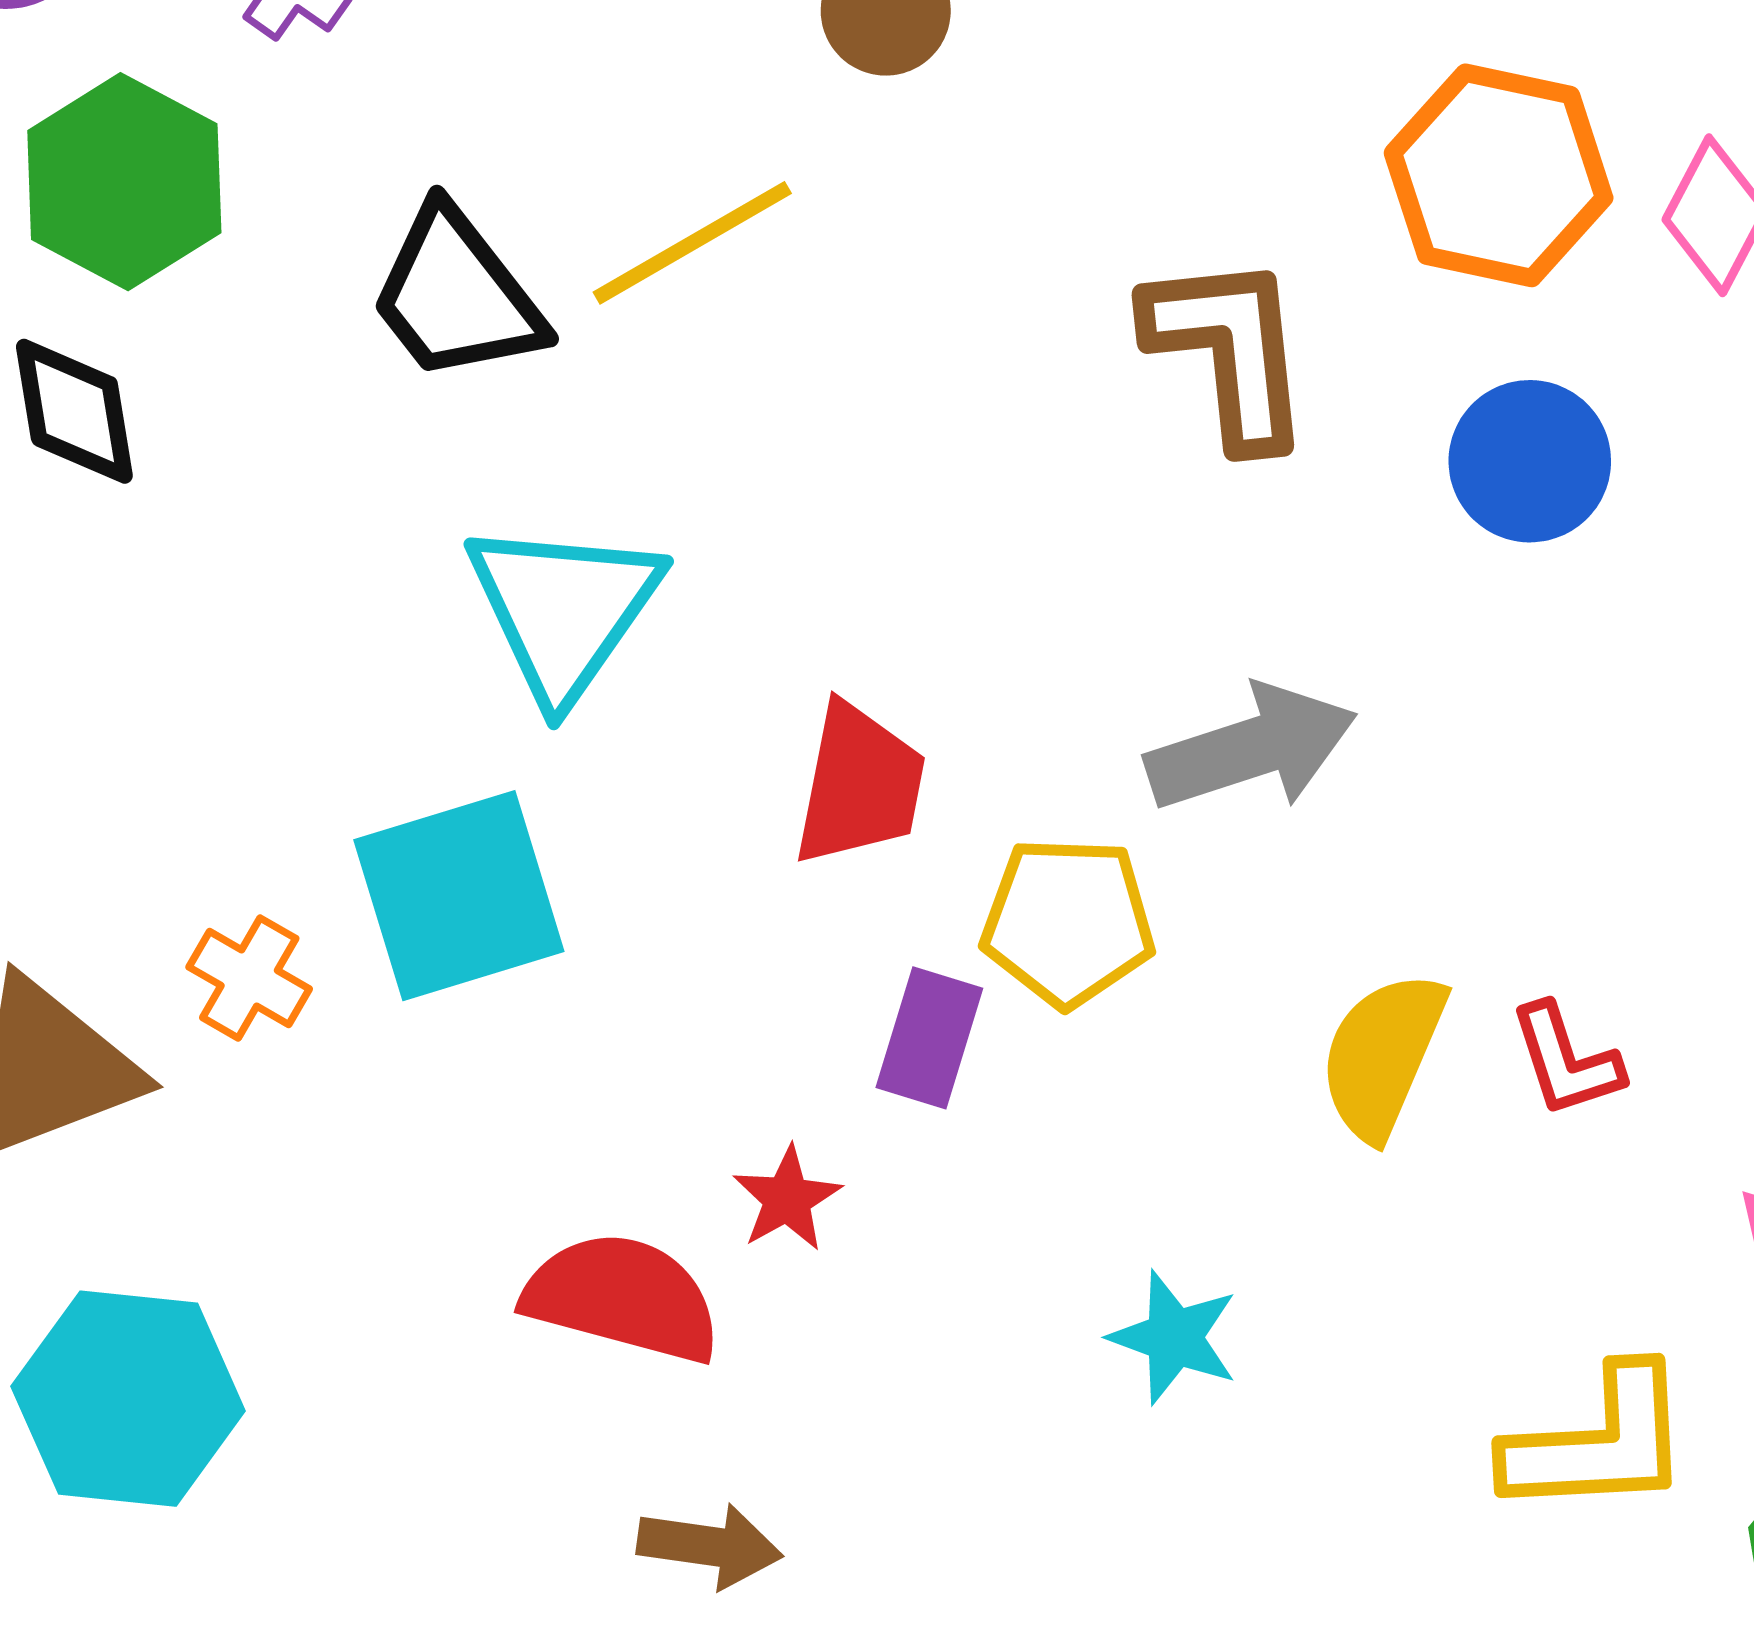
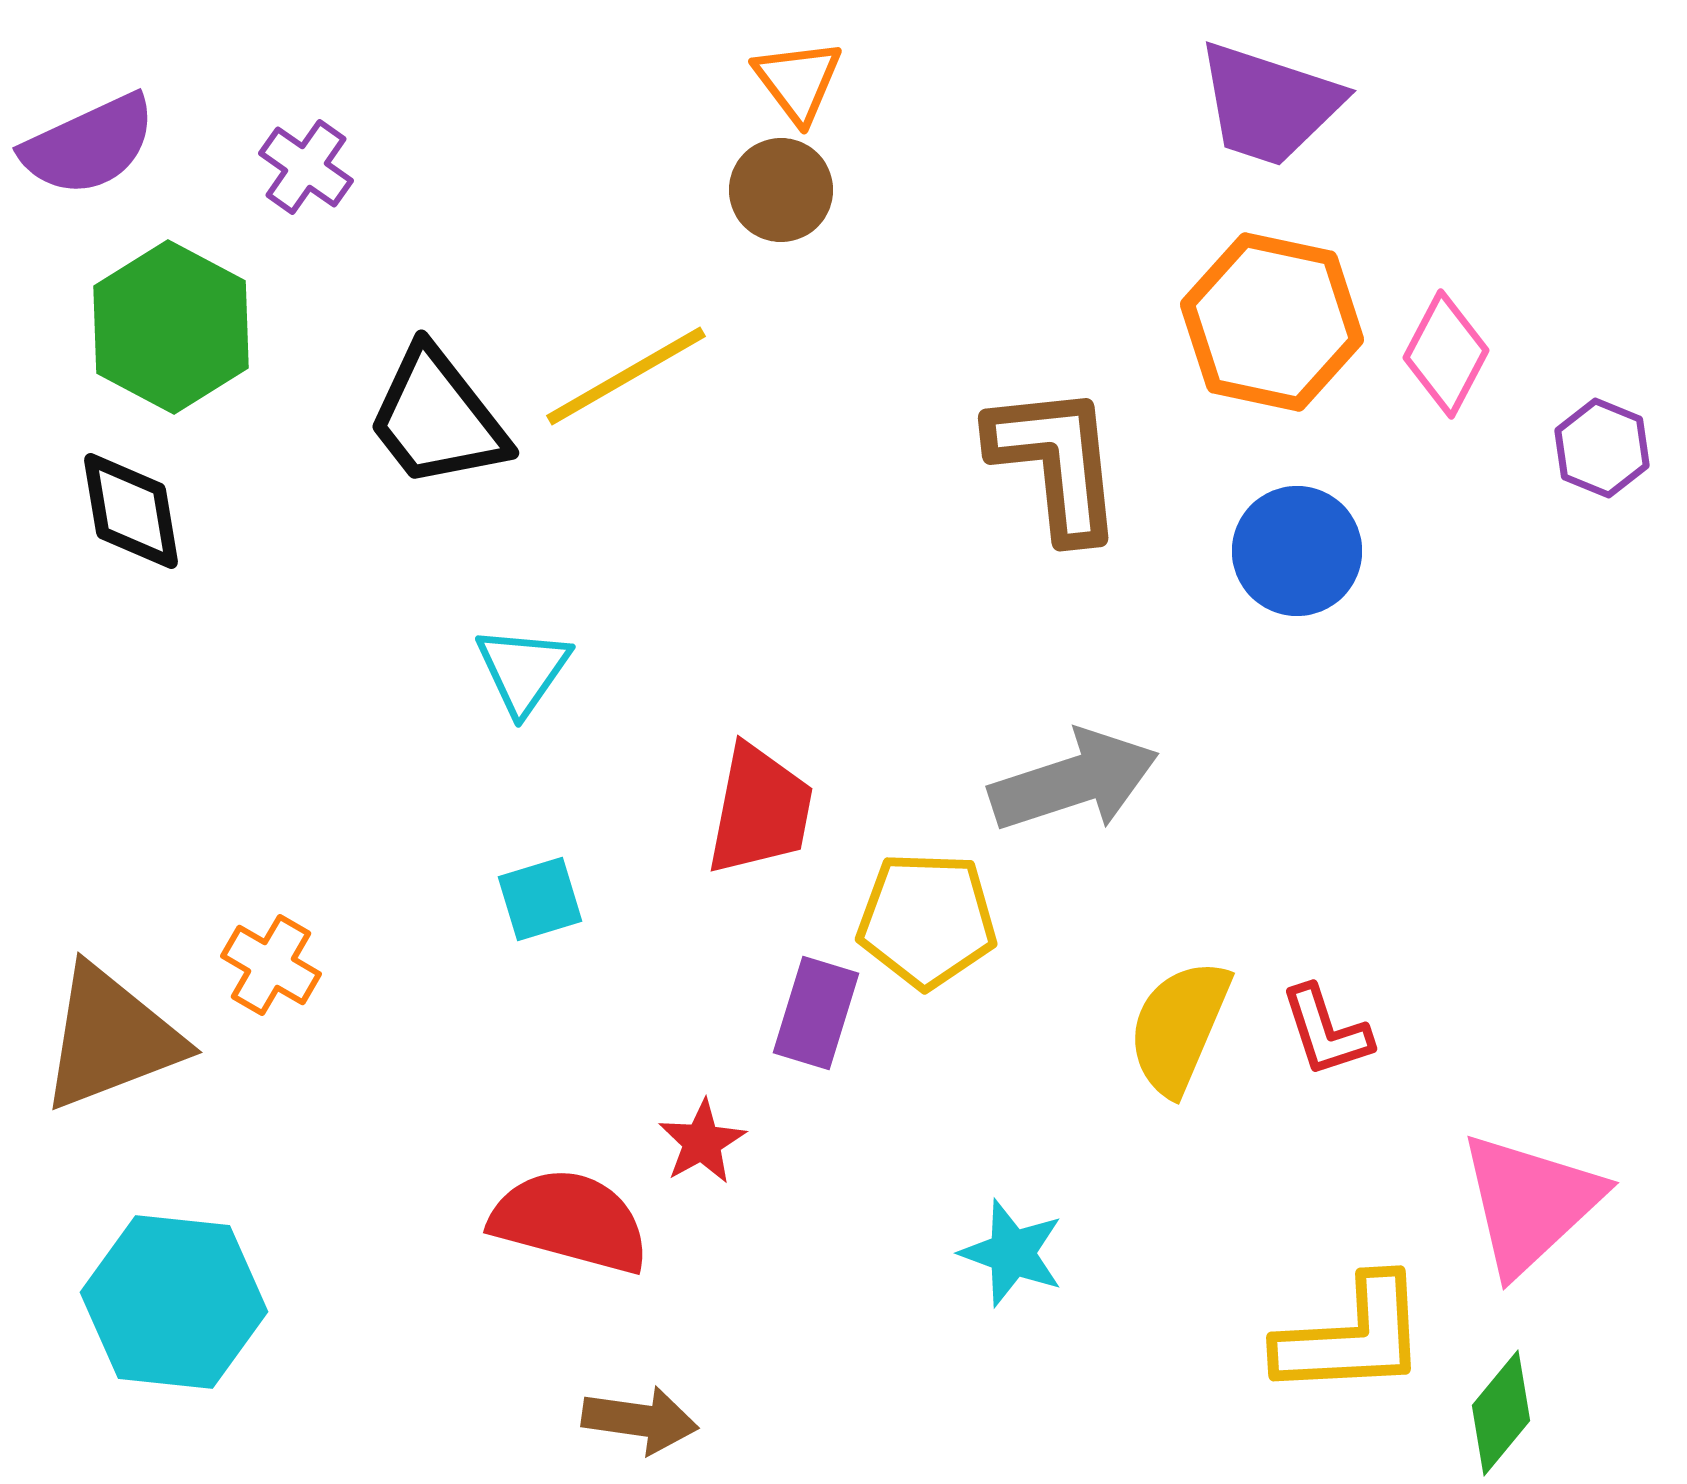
cyan triangle: (564, 610) -> (523, 670), size x0.6
cyan square: (459, 896) -> (540, 899), moved, size x0.5

